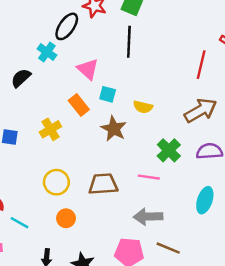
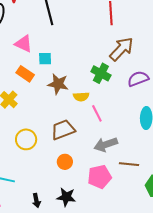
yellow semicircle: (143, 107) -> (81, 97), moved
green cross: (169, 150) -> (101, 73), moved
pink line: (149, 177) -> (97, 113), turned 72
orange circle: (66, 218) -> (65, 162), moved

